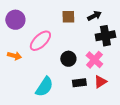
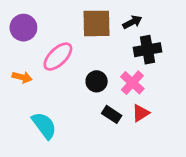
brown square: (68, 17) -> (97, 23), size x1.6
black rectangle: (79, 83) -> (112, 114), turned 40
cyan semicircle: (44, 87) -> (44, 125), moved, turned -70

